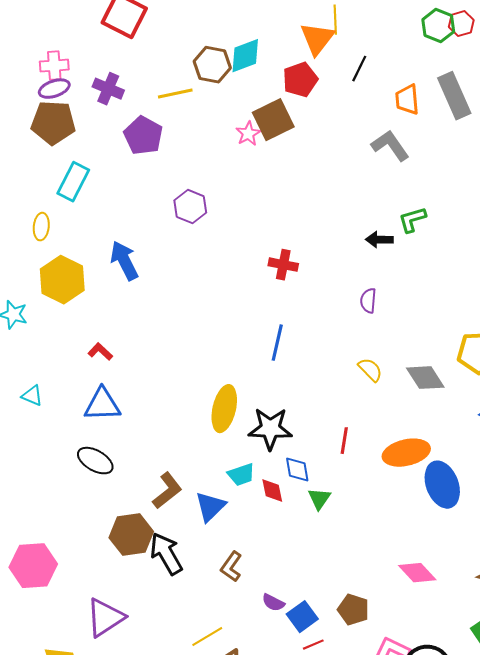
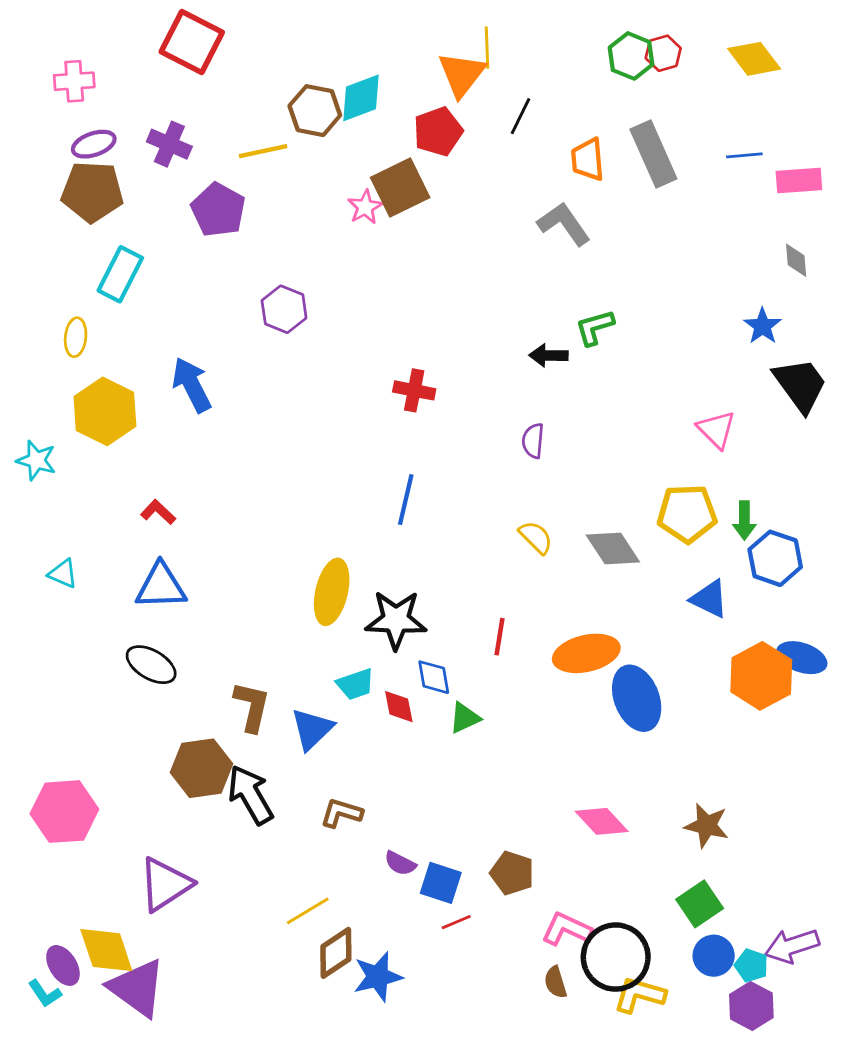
pink cross: (54, 66) -> (74, 81), moved
brown L-shape: (167, 491) -> (252, 707), turned -39
green triangle: (319, 499) -> (465, 718), turned 30
brown L-shape: (231, 567) -> (341, 813), turned 72
blue square: (302, 617) -> (441, 883), turned -36

